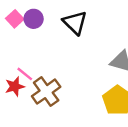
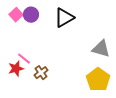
black triangle: (75, 23) -> (64, 18), turned 45
brown cross: (46, 92) -> (41, 73), size x0.6

